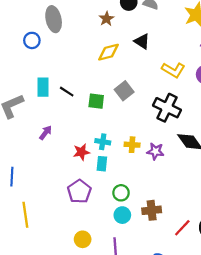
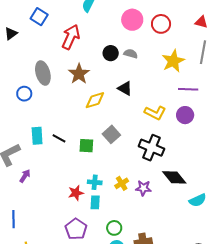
brown star: (107, 19) -> (79, 74), moved, size x1.5
purple arrow: (46, 133) -> (25, 176), moved
yellow cross: (132, 145) -> (122, 183), turned -32

